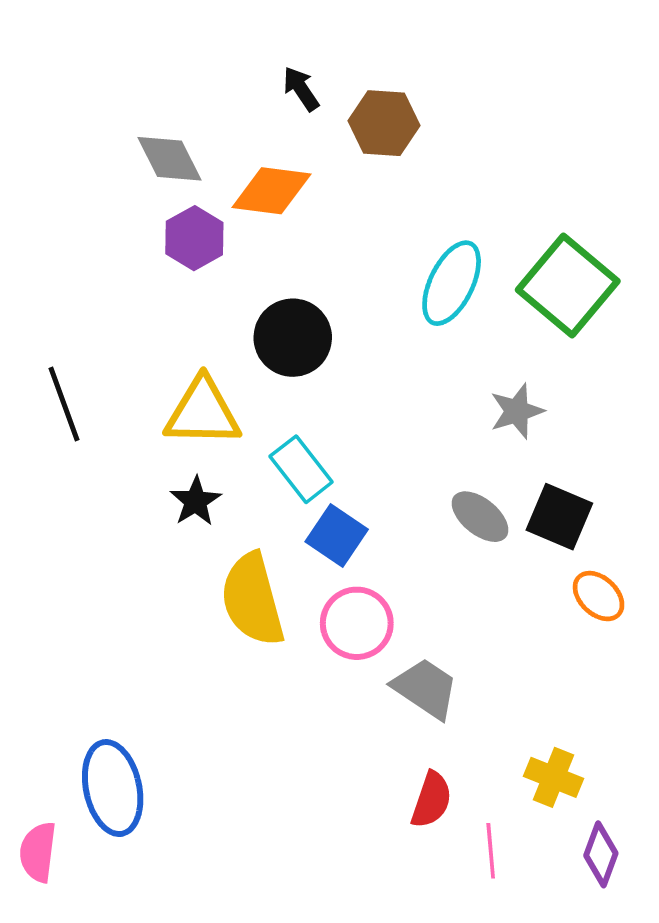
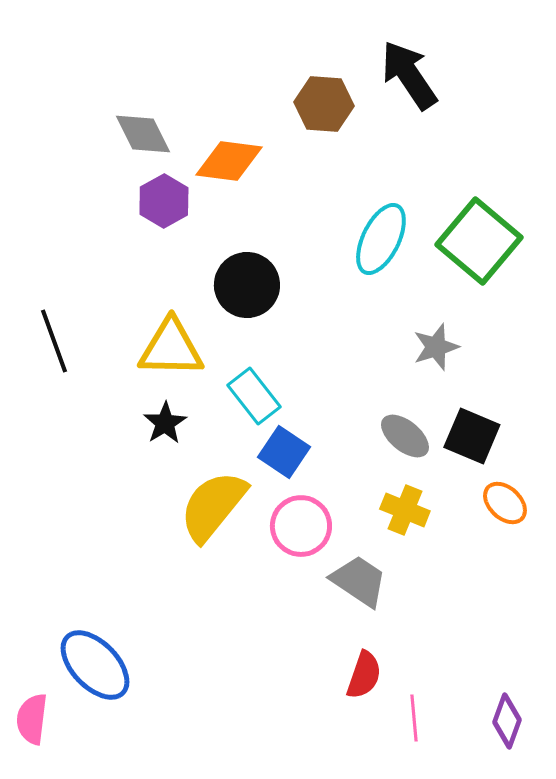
black arrow: (301, 89) -> (409, 75), moved, size x1.8
yellow semicircle: (252, 600) -> (213, 506), turned 54
yellow cross: (553, 777) -> (405, 510), moved
blue ellipse: (113, 788) -> (95, 665), turned -32

